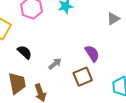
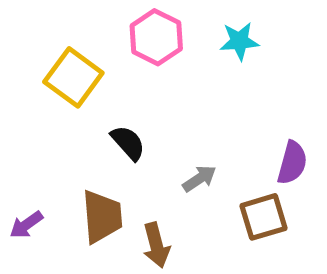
purple semicircle: (92, 53) -> (292, 163), turned 42

